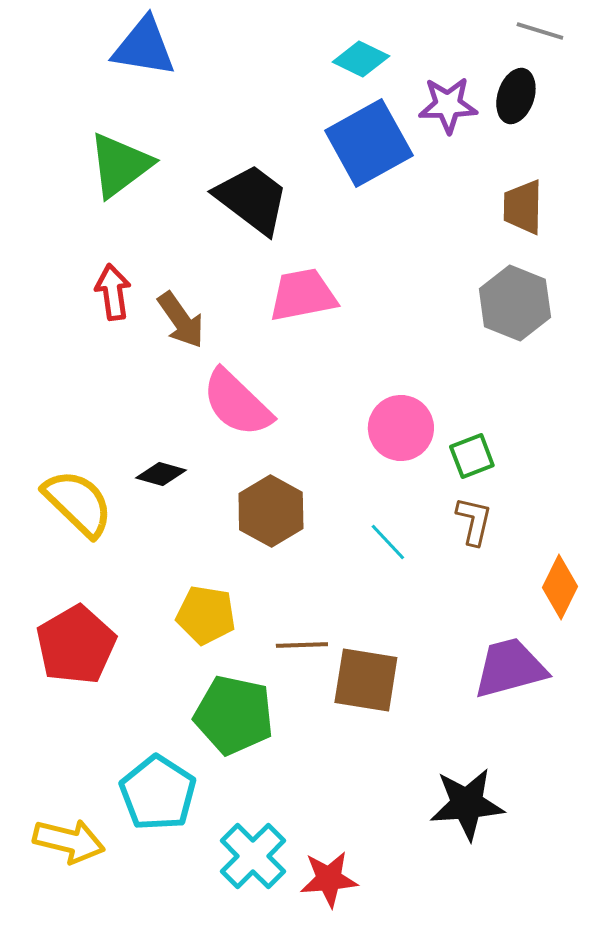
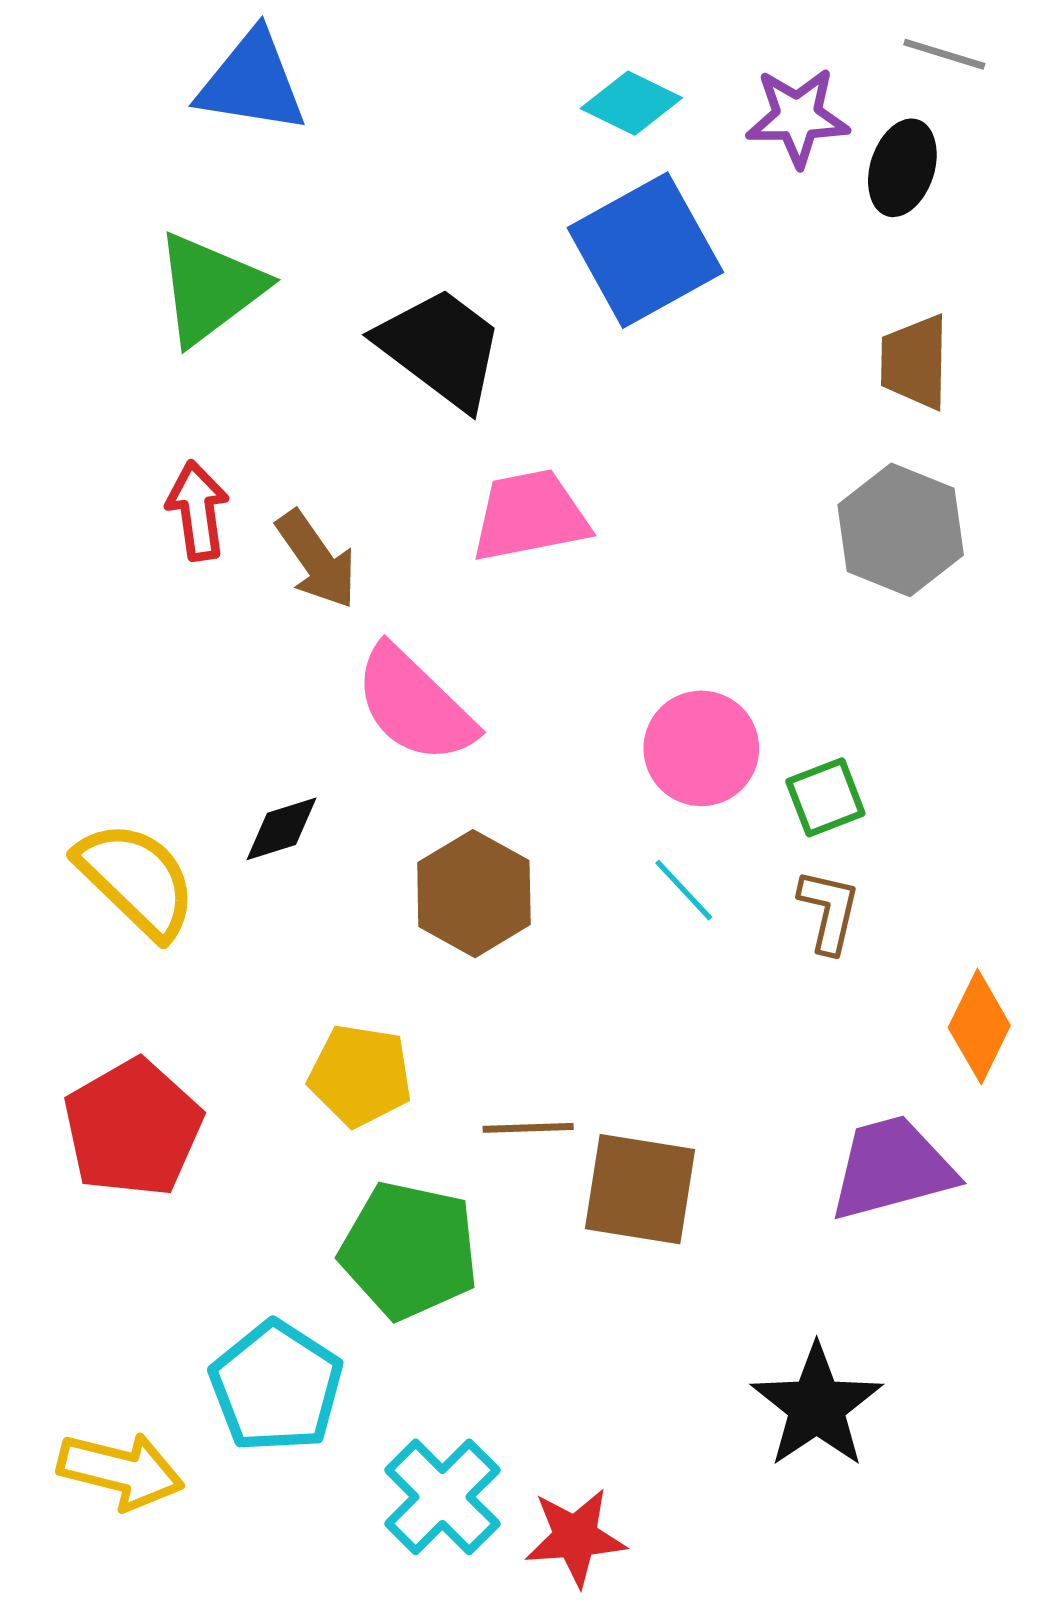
purple star: (448, 105) -> (797, 117), moved
black diamond: (161, 474) -> (282, 829), turned -33
cyan line: (388, 542) -> (684, 890), moved
black star: (467, 804) -> (817, 1406), turned -30

